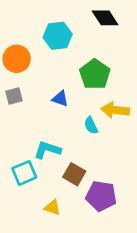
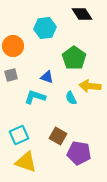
cyan L-shape: (47, 150) -> (35, 97), moved
yellow triangle: (52, 208) -> (26, 162), moved, size x1.6

